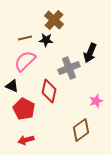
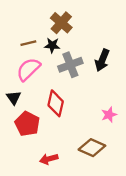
gray cross: (69, 68) -> (70, 65), moved
black triangle: (12, 86) -> (14, 98), turned 32
brown diamond: (81, 130) -> (92, 148), turned 60
red arrow: (26, 140) -> (49, 159), moved

